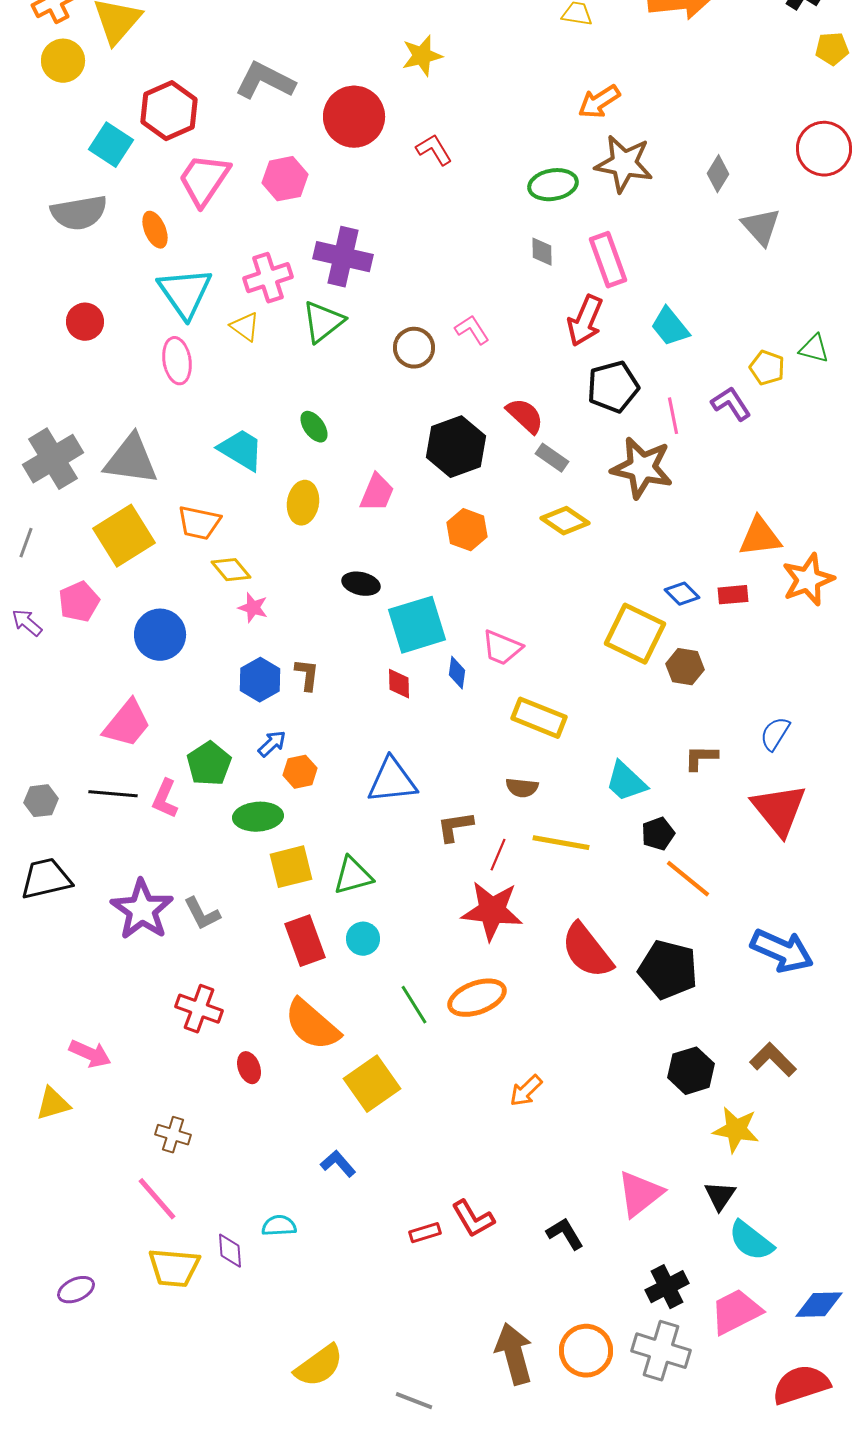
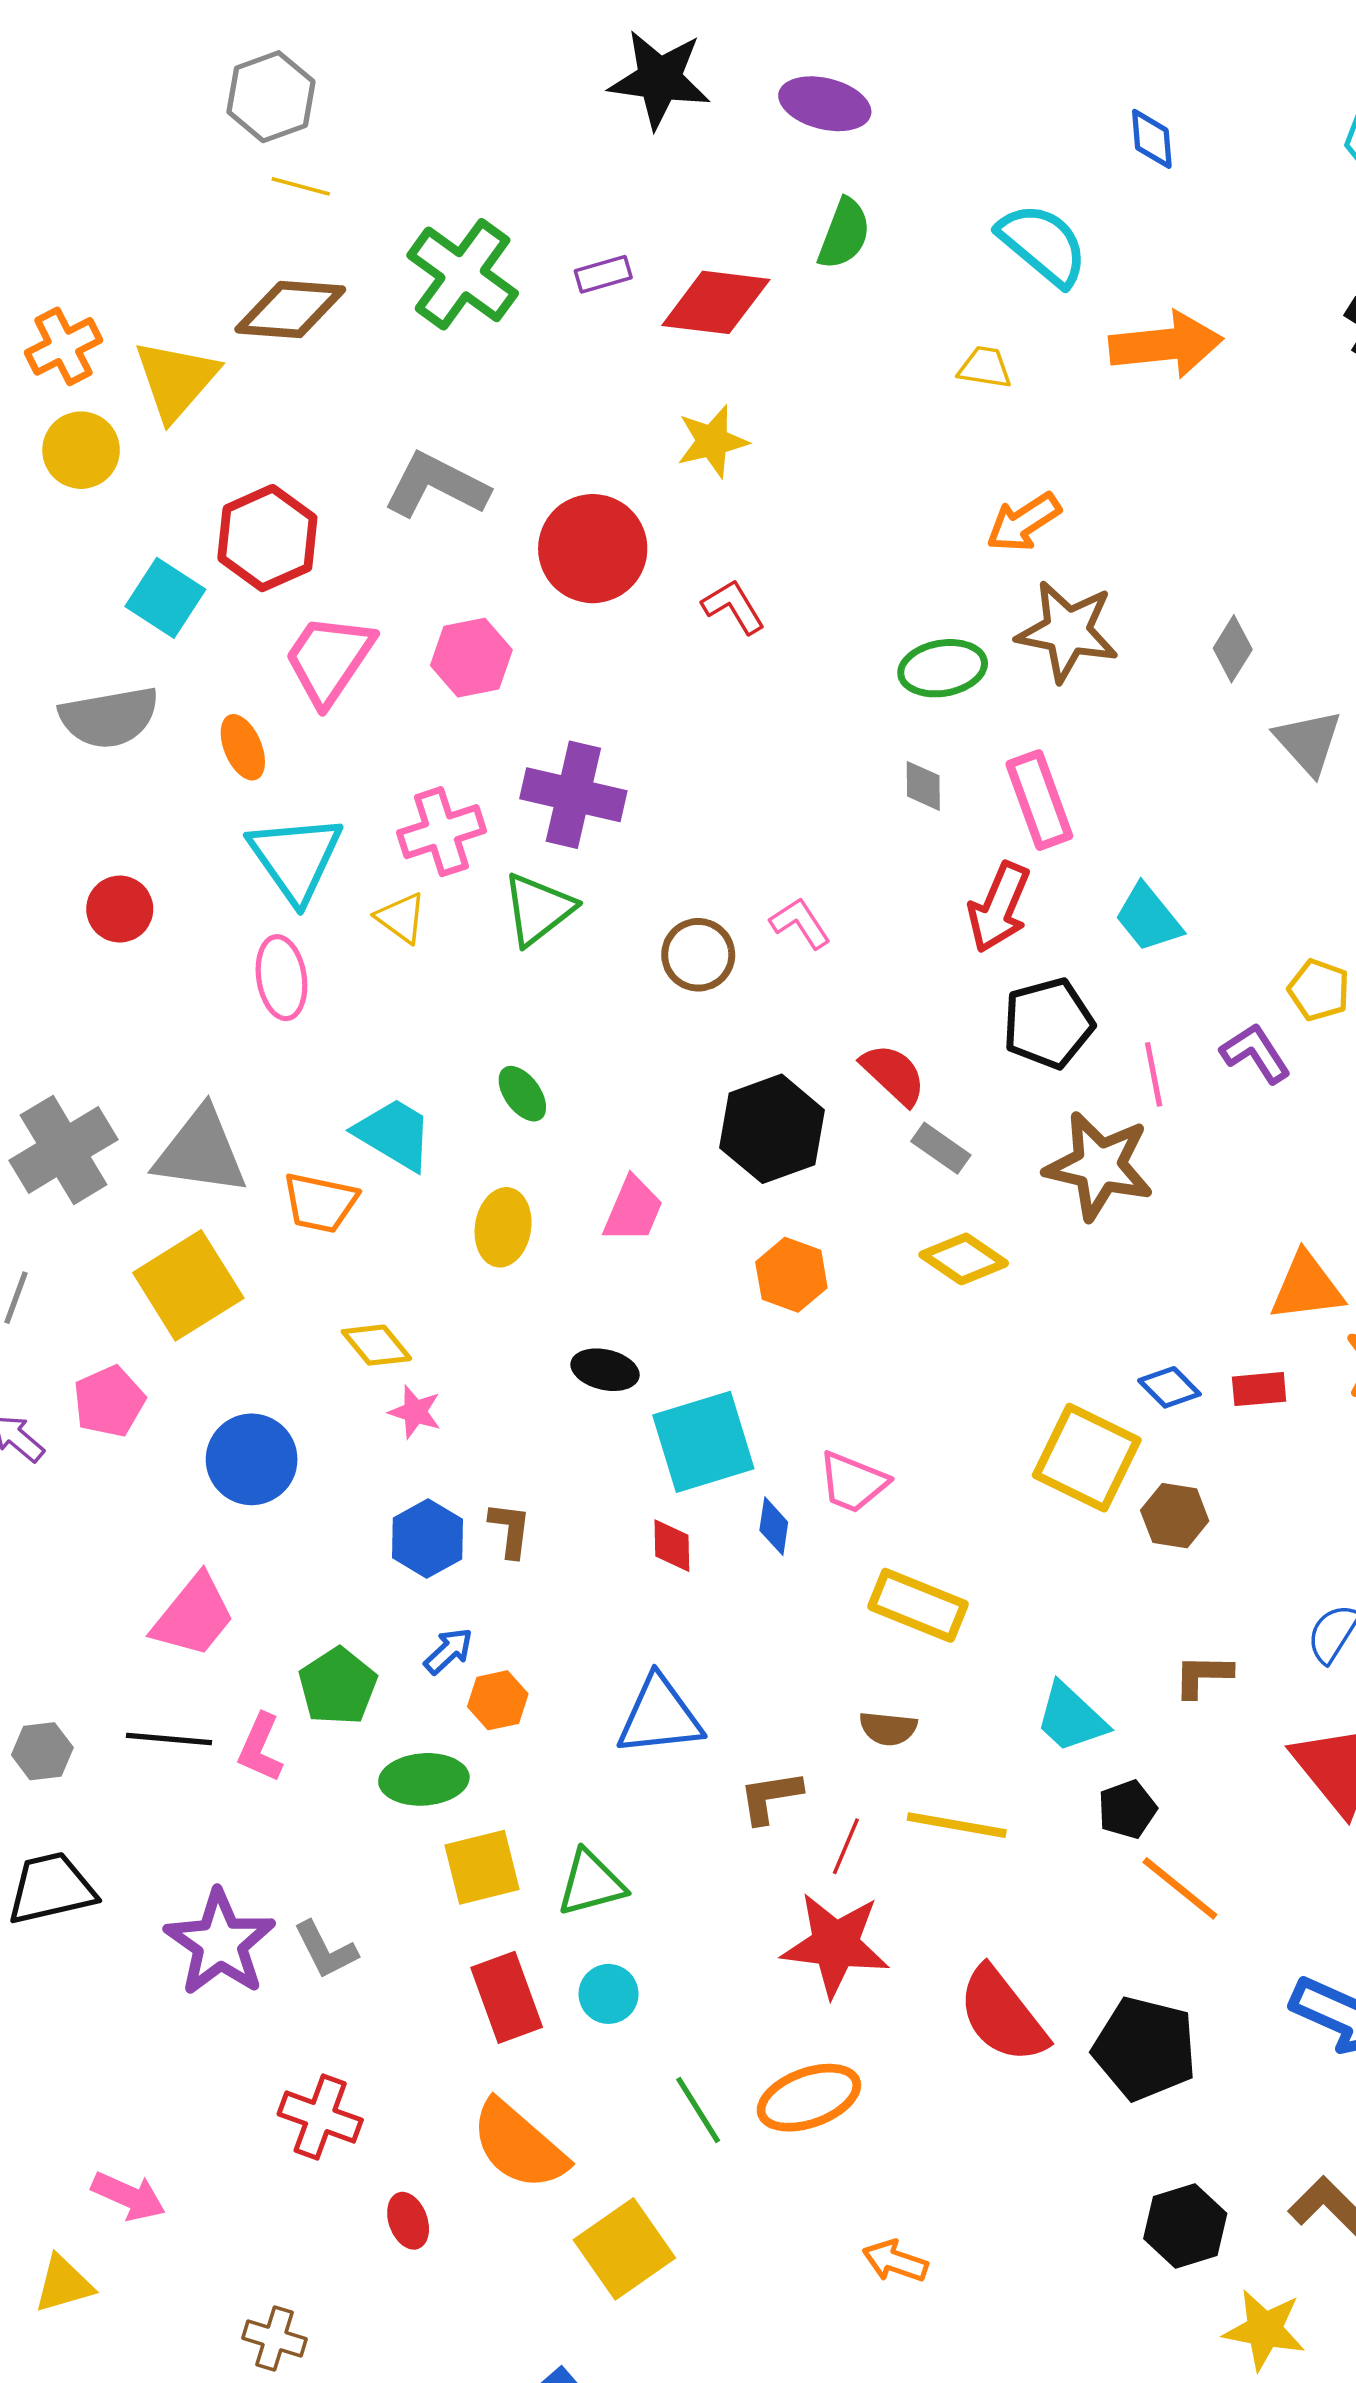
orange trapezoid: (199, 523) -> (320, 1203), moved
orange arrow: (526, 1091) -> (895, 2261), turned 63

